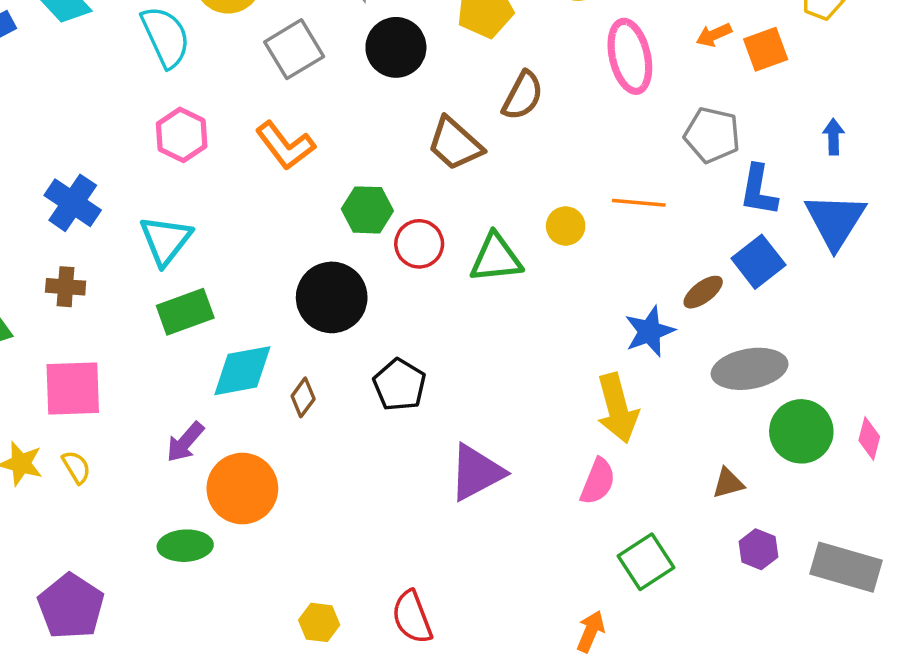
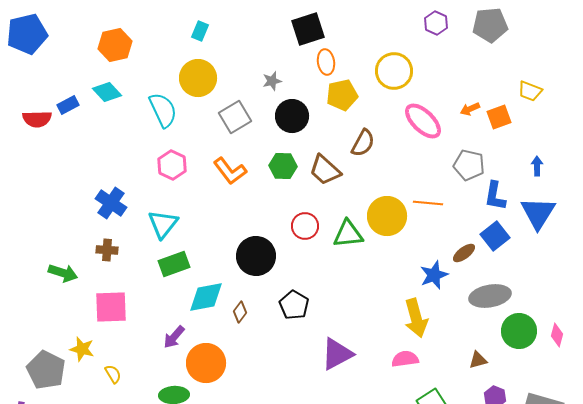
pink ellipse: (630, 56) -> (423, 121), turned -33
green hexagon: (367, 210) -> (283, 166), moved
yellow circle: (566, 226) -> (387, 216), size x1.8
yellow semicircle: (76, 467) -> (113, 374), moved
pink semicircle: (598, 481) -> (405, 359), turned -120

